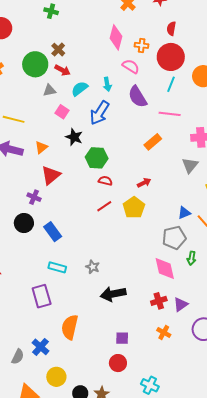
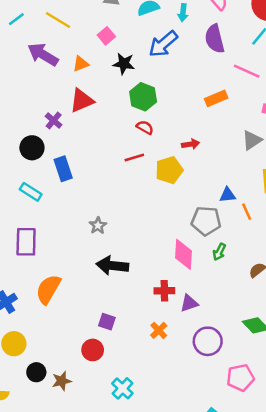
pink square: (62, 112) -> (106, 36), moved
black star: (74, 137) -> (124, 64), turned -30
cyan rectangle: (57, 267) -> (31, 192), moved

